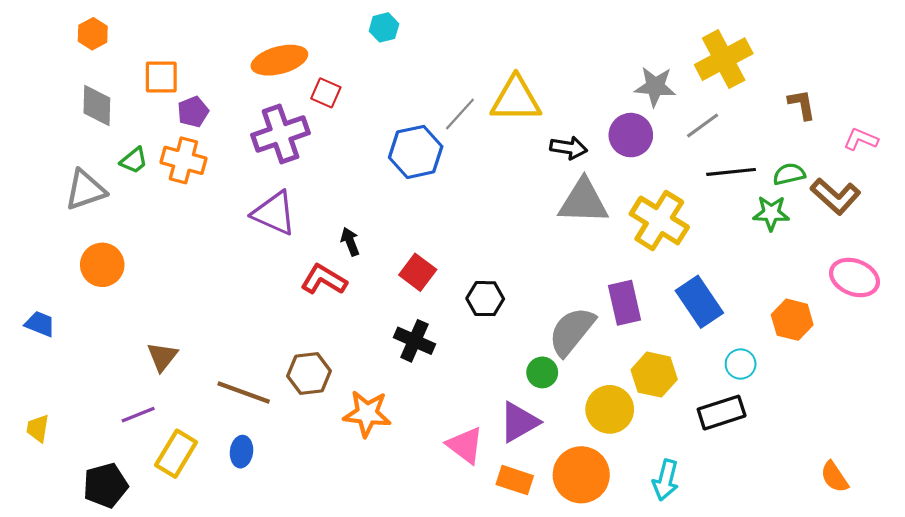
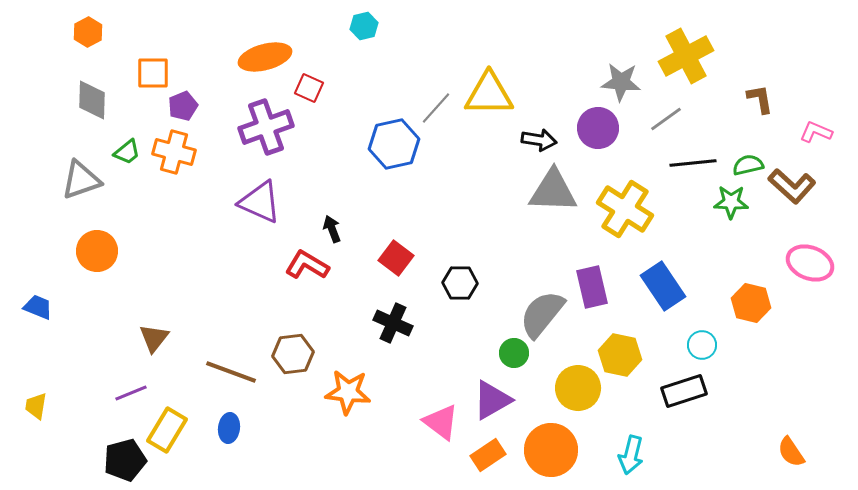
orange rectangle: (515, 480) -> (488, 455), turned -52
black pentagon: (105, 485) -> (125, 460), moved

